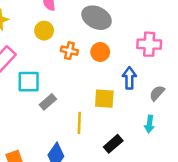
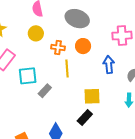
yellow square: (104, 99) -> (92, 96), moved
yellow line: (79, 123) -> (67, 68), moved
black rectangle: (113, 144) -> (85, 117), moved

